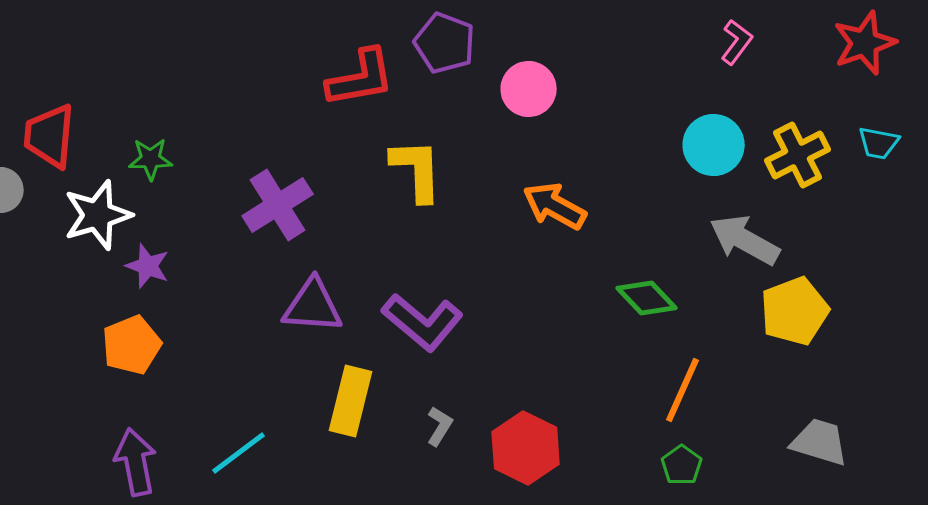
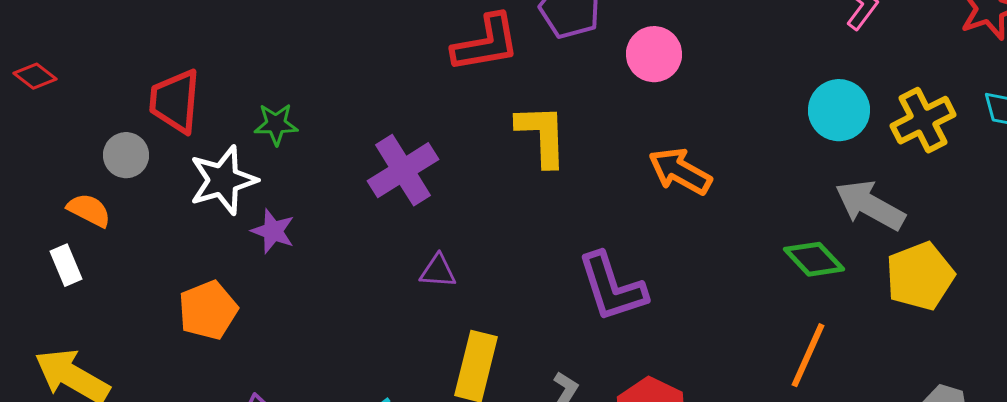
green diamond: (647, 298) -> (814, 259), moved
purple triangle: (313, 306) -> (438, 271), size x0.6
purple L-shape: (423, 322) -> (612, 287), moved, turned 32
orange pentagon: (132, 345) -> (208, 310), moved

